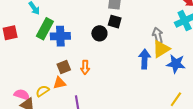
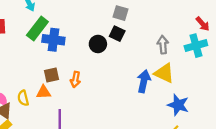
gray arrow: (158, 35) -> (163, 45), moved
yellow triangle: (161, 49) -> (164, 73), turned 48
blue star: (176, 64) -> (178, 105), moved
yellow semicircle: (43, 91) -> (23, 98), turned -80

